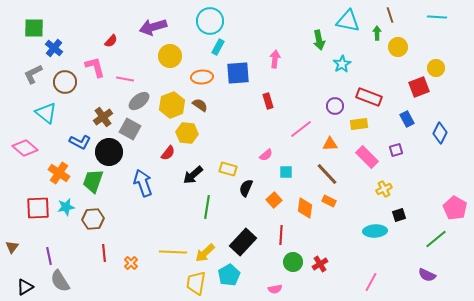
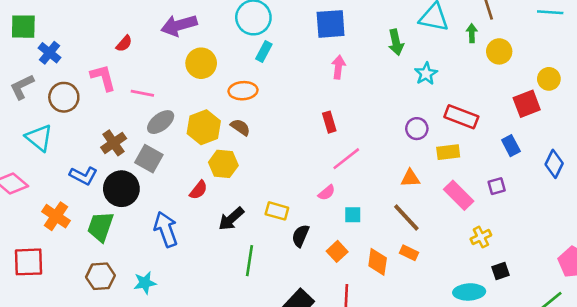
blue square: (238, 73) -> (331, 24), moved
pink line: (301, 129) -> (346, 159), moved
cyan star: (66, 207) -> (145, 283), moved

